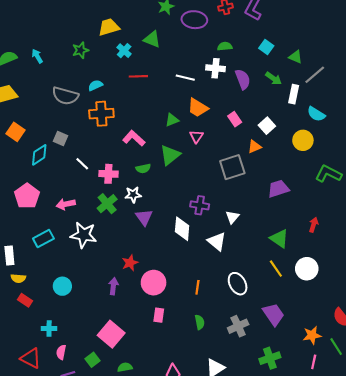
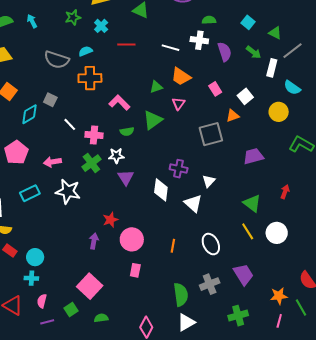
cyan cross: (124, 51) -> (101, 26), moved
cyan circle: (62, 286) -> (35, 257), moved
green semicircle: (200, 322) -> (181, 295), moved, size x1.6

